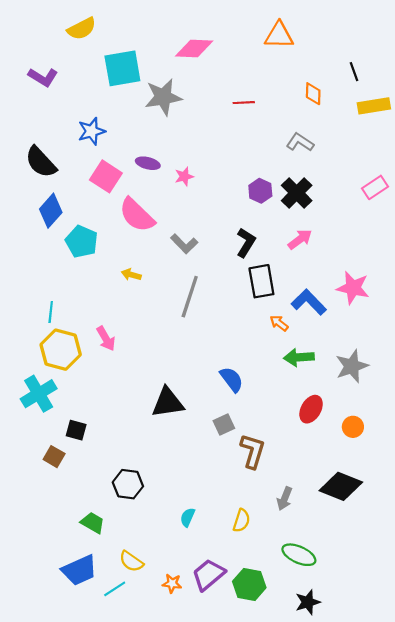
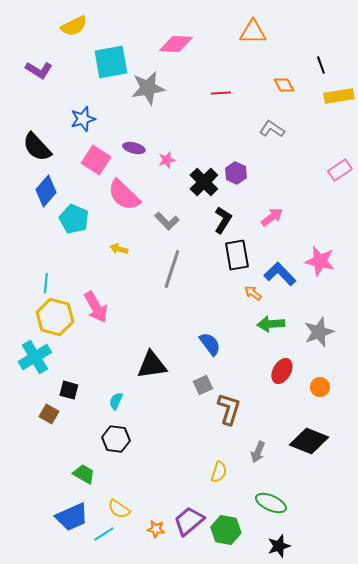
orange diamond: (313, 94) -> (284, 85), turned -30
black cross: (297, 193) -> (204, 182), moved
pink arrow: (106, 339) -> (96, 307), size x1.4
cyan semicircle: (187, 517) -> (116, 401), moved

